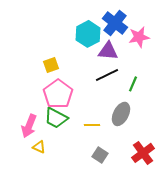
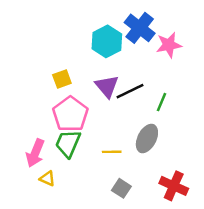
purple triangle: (108, 51) -> (107, 86), moved, turned 45
green trapezoid: (56, 118) -> (68, 143), turned 85
red cross: (143, 153) -> (174, 186), turned -30

